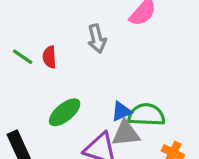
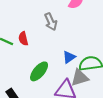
blue triangle: (121, 111) -> (69, 57), moved

